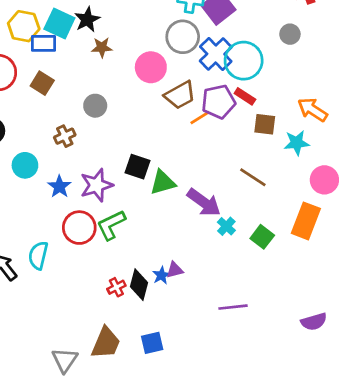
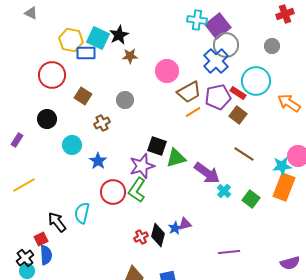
gray circle: (183, 37) -> (226, 45), moved
cyan circle: (244, 61) -> (256, 81), moved
brown square: (42, 83) -> (83, 96), moved
orange line: (200, 118) -> (193, 112), moved
brown square: (265, 124) -> (238, 115), moved, turned 30
cyan star: (297, 143) -> (282, 166), moved
purple star: (97, 185) -> (142, 166), moved
green L-shape: (111, 225) -> (137, 190), turned -30

